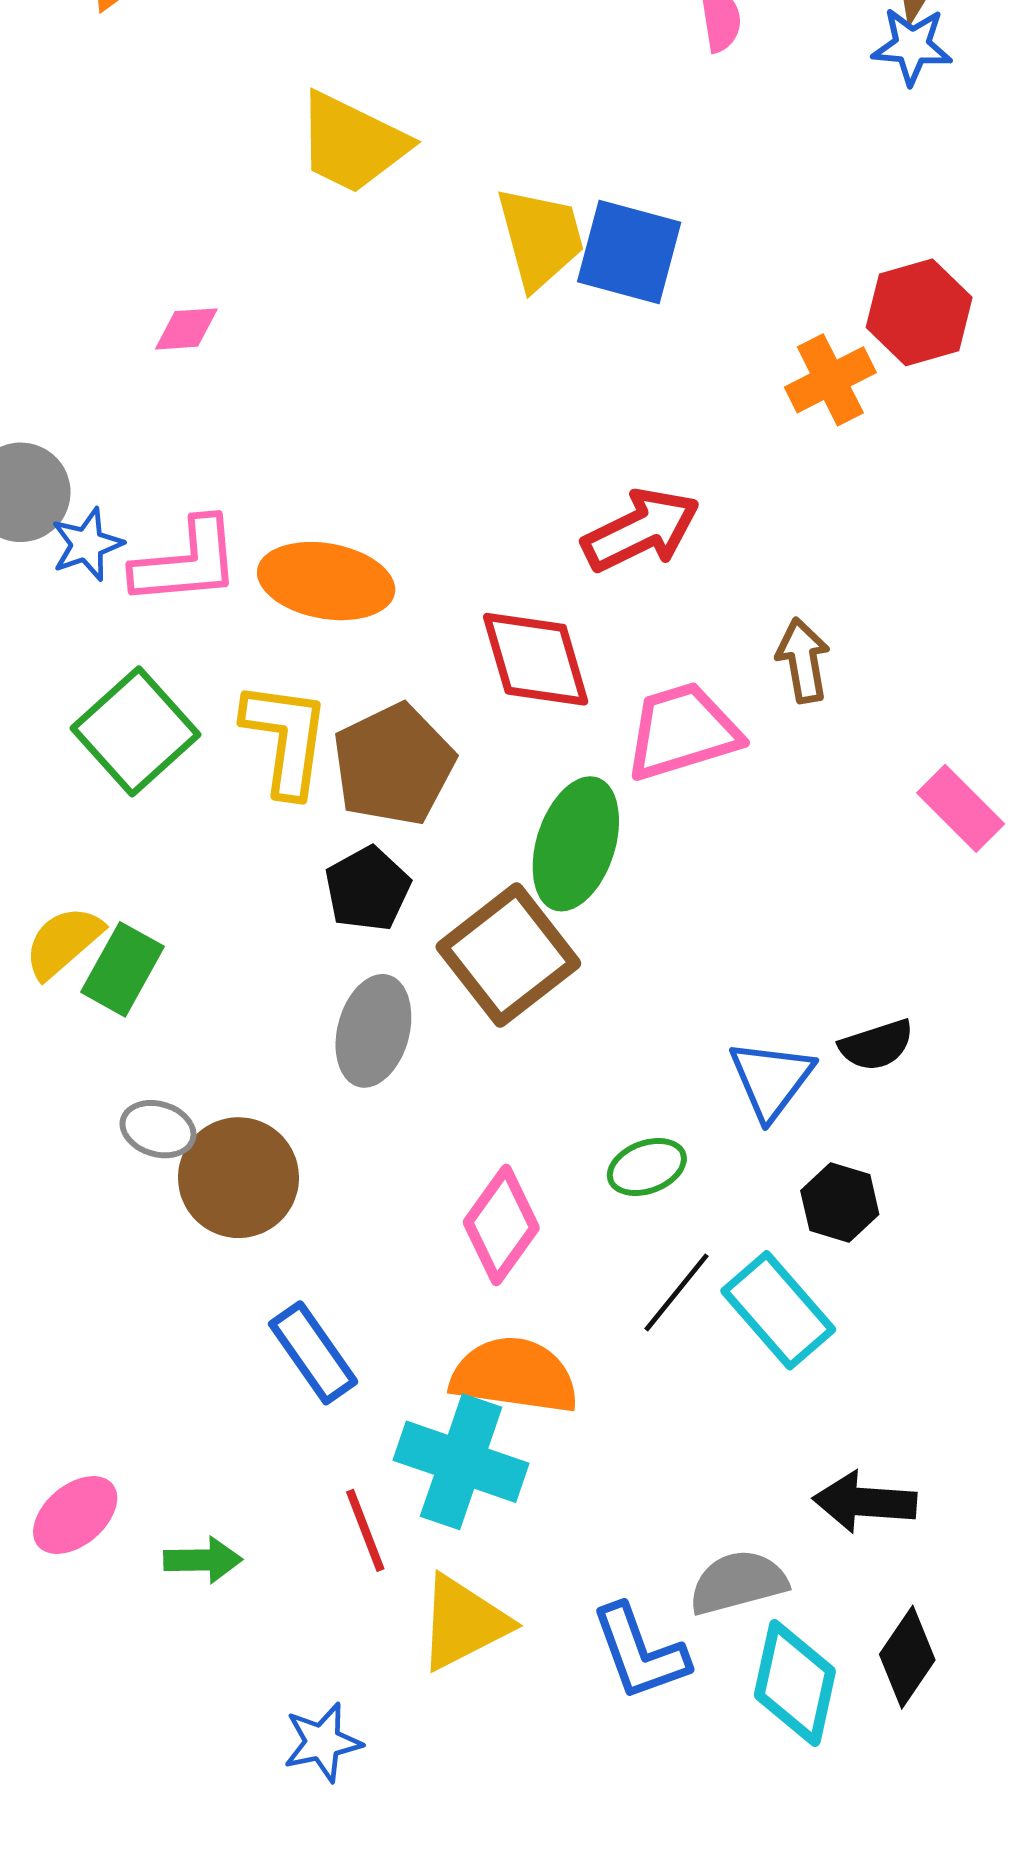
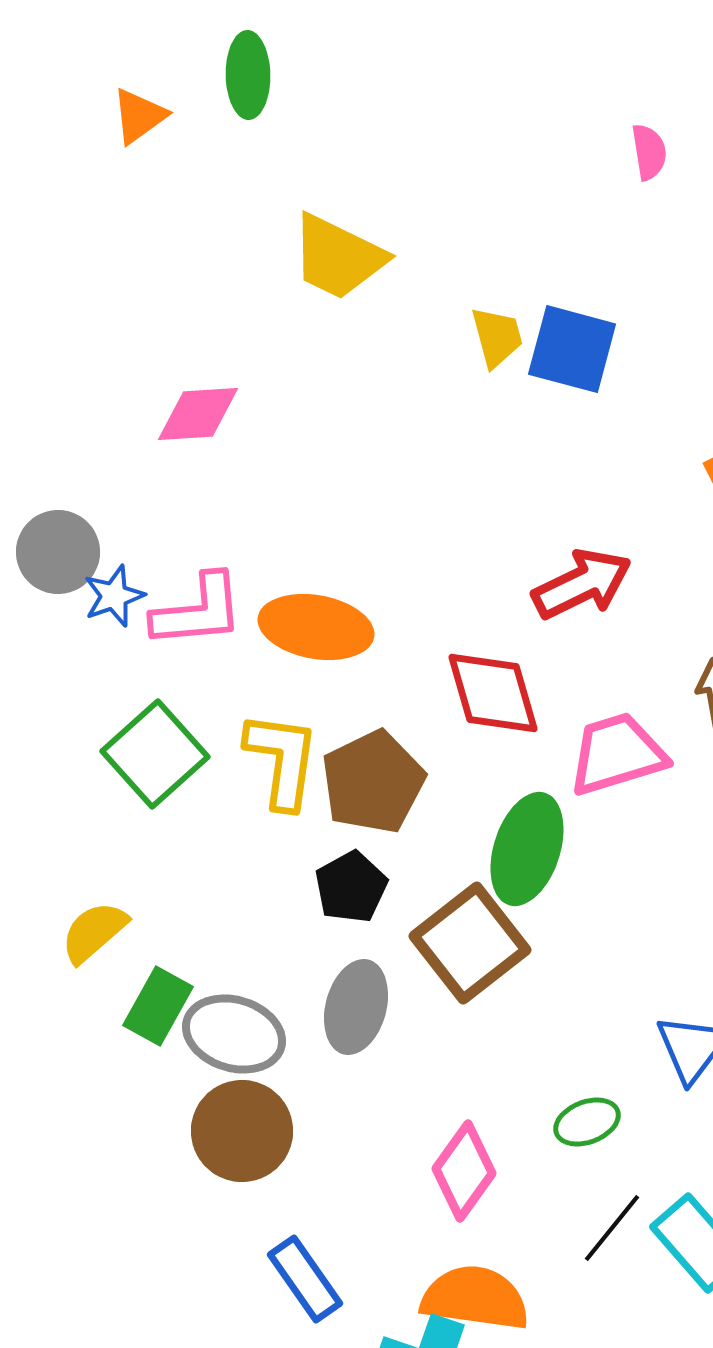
yellow trapezoid: (540, 238) -> (497, 337), size x0.7
pink diamond: (186, 329) -> (198, 414), size x1.5
green rectangle: (122, 969) -> (158, 1006), moved
gray ellipse: (158, 1129) -> (234, 1034), moved, size x1.6

